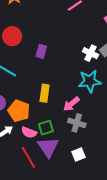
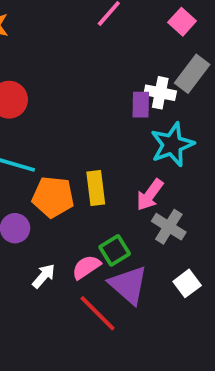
purple rectangle: (41, 51) -> (141, 105), moved
orange pentagon: (19, 111) -> (53, 197), moved
gray cross: (77, 123) -> (169, 227), turned 30
pink semicircle: (29, 132) -> (86, 267), turned 140

